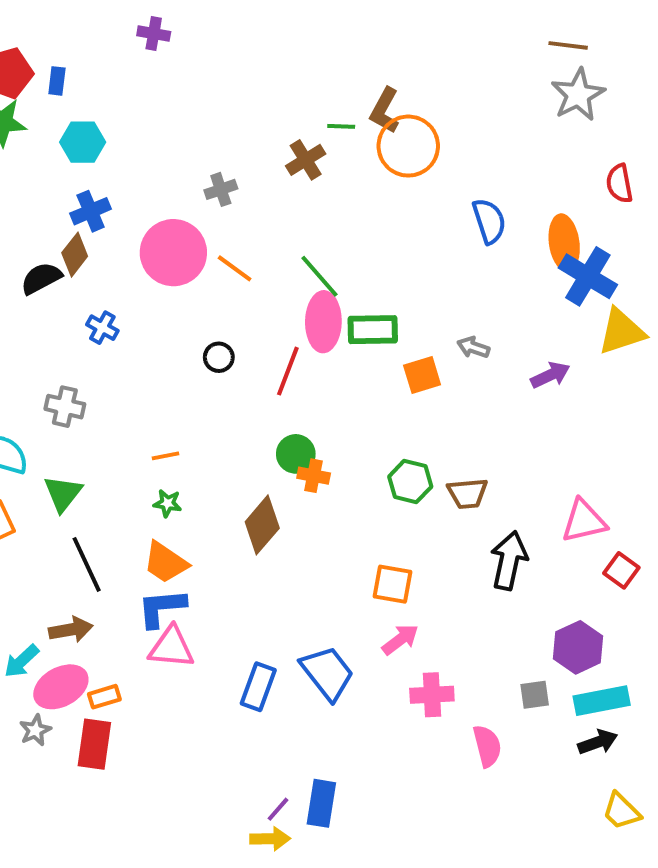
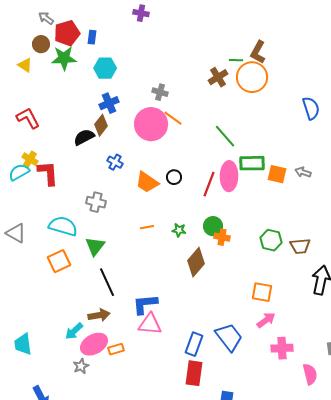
orange circle: (408, 146) -> (252, 77), moved
gray cross: (221, 189) -> (160, 92), moved, turned 35
orange line: (235, 268) -> (173, 118), moved
pink ellipse: (323, 322) -> (229, 176), moved
orange square: (422, 375) -> (277, 174), moved, turned 30
green star: (167, 503) -> (179, 230), moved
orange trapezoid: (166, 562) -> (147, 182), moved
red rectangle: (94, 744) -> (194, 373), moved

